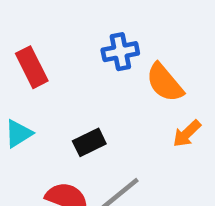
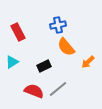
orange semicircle: (165, 83) -> (66, 47), moved

